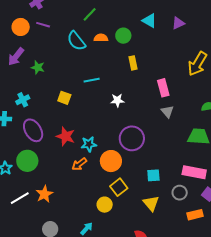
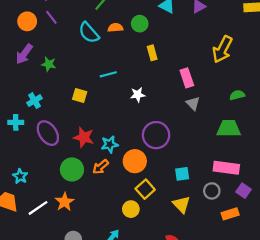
purple line: (43, 25) -> (51, 17), turned 40
green circle: (27, 161) -> (72, 169), moved

